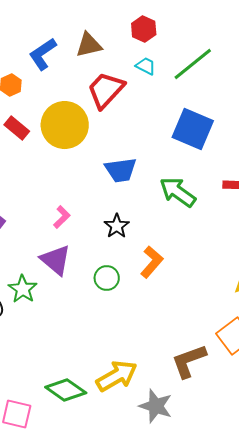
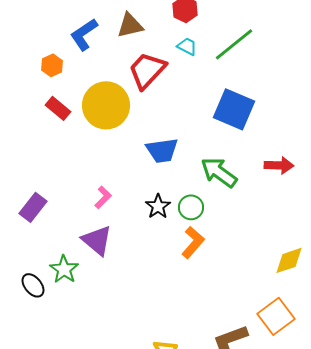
green circle: (107, 278) -> (191, 207), moved

